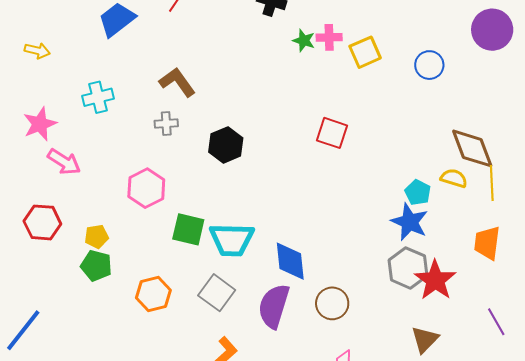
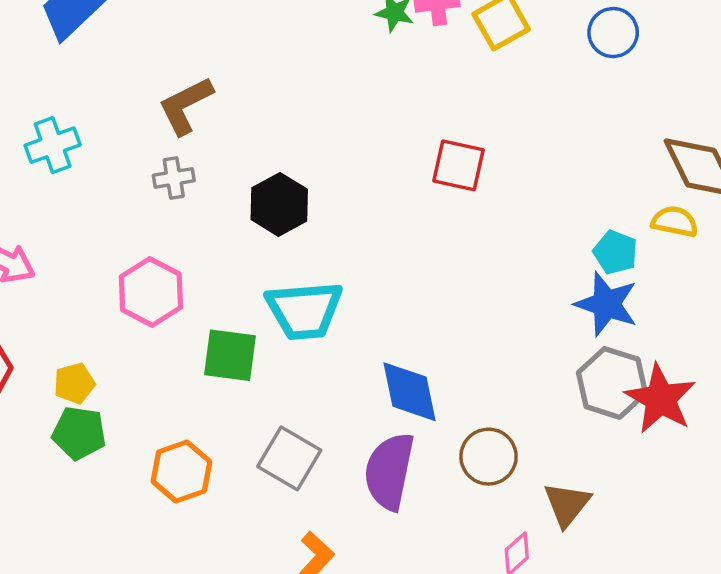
brown L-shape: (177, 82) -> (186, 106), turned -75
cyan trapezoid: (232, 240) -> (304, 310), moved
brown triangle: (425, 339) -> (567, 504), moved

